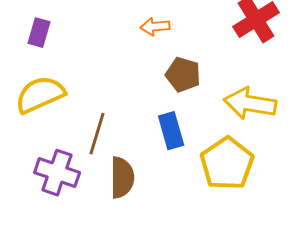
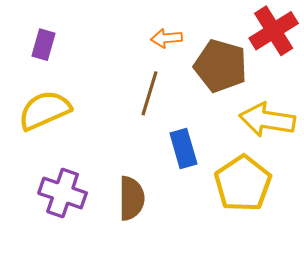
brown pentagon: (183, 75) -> (221, 66), moved, size x1.4
brown line: (97, 134) -> (150, 93), moved

